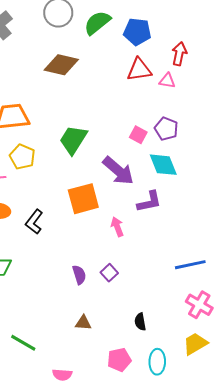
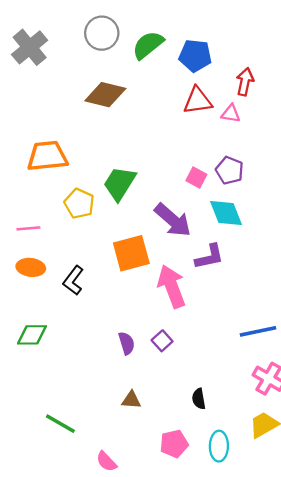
yellow pentagon: (22, 157) -> (79, 204), moved
pink arrow: (117, 227) -> (172, 286), size x1.8
pink semicircle: (62, 375) -> (106, 461), turned 42

